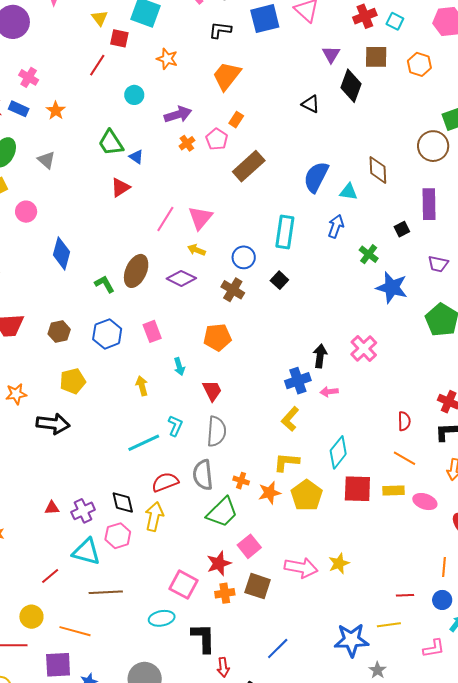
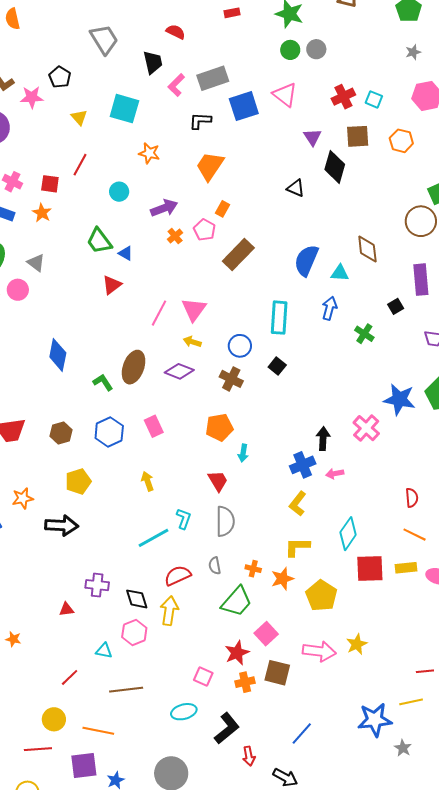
red square: (119, 38) -> (50, 184), moved
pink circle: (26, 212) -> (18, 290), moved
blue star: (392, 287) -> (399, 399), moved
cyan arrow: (179, 367) -> (243, 453), moved, turned 30
gray semicircle: (203, 475) -> (215, 566), size x0.6
yellow pentagon: (307, 495) -> (321, 596), moved
purple cross: (83, 511) -> (97, 585), moved, turned 35
cyan triangle: (86, 552) -> (104, 651), size x0.6
pink square: (184, 585) -> (203, 676), size x0.7
black L-shape: (203, 638) -> (227, 728), turned 56

